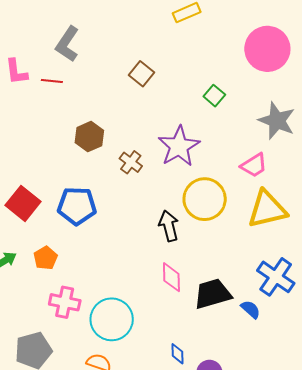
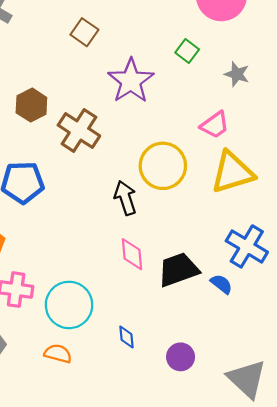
green square: (214, 96) -> (187, 51), moved
gray star: (277, 121) -> (237, 74), size x0.6
purple star: (179, 146) -> (131, 81), moved
brown cross: (131, 162) -> (79, 131), size x1.6
blue diamond: (178, 354) -> (126, 337), moved

